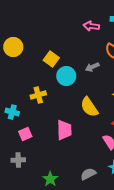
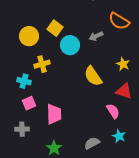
yellow circle: (13, 47) -> (29, 36), moved
cyan cross: (12, 112) -> (24, 81), moved
pink trapezoid: (64, 130) -> (54, 114), moved

